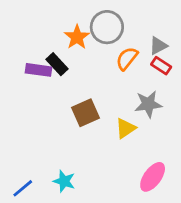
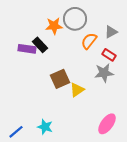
orange star: (77, 37) -> (54, 26), turned 30
red rectangle: (161, 66) -> (109, 55), moved
yellow triangle: (125, 128) -> (77, 90), moved

